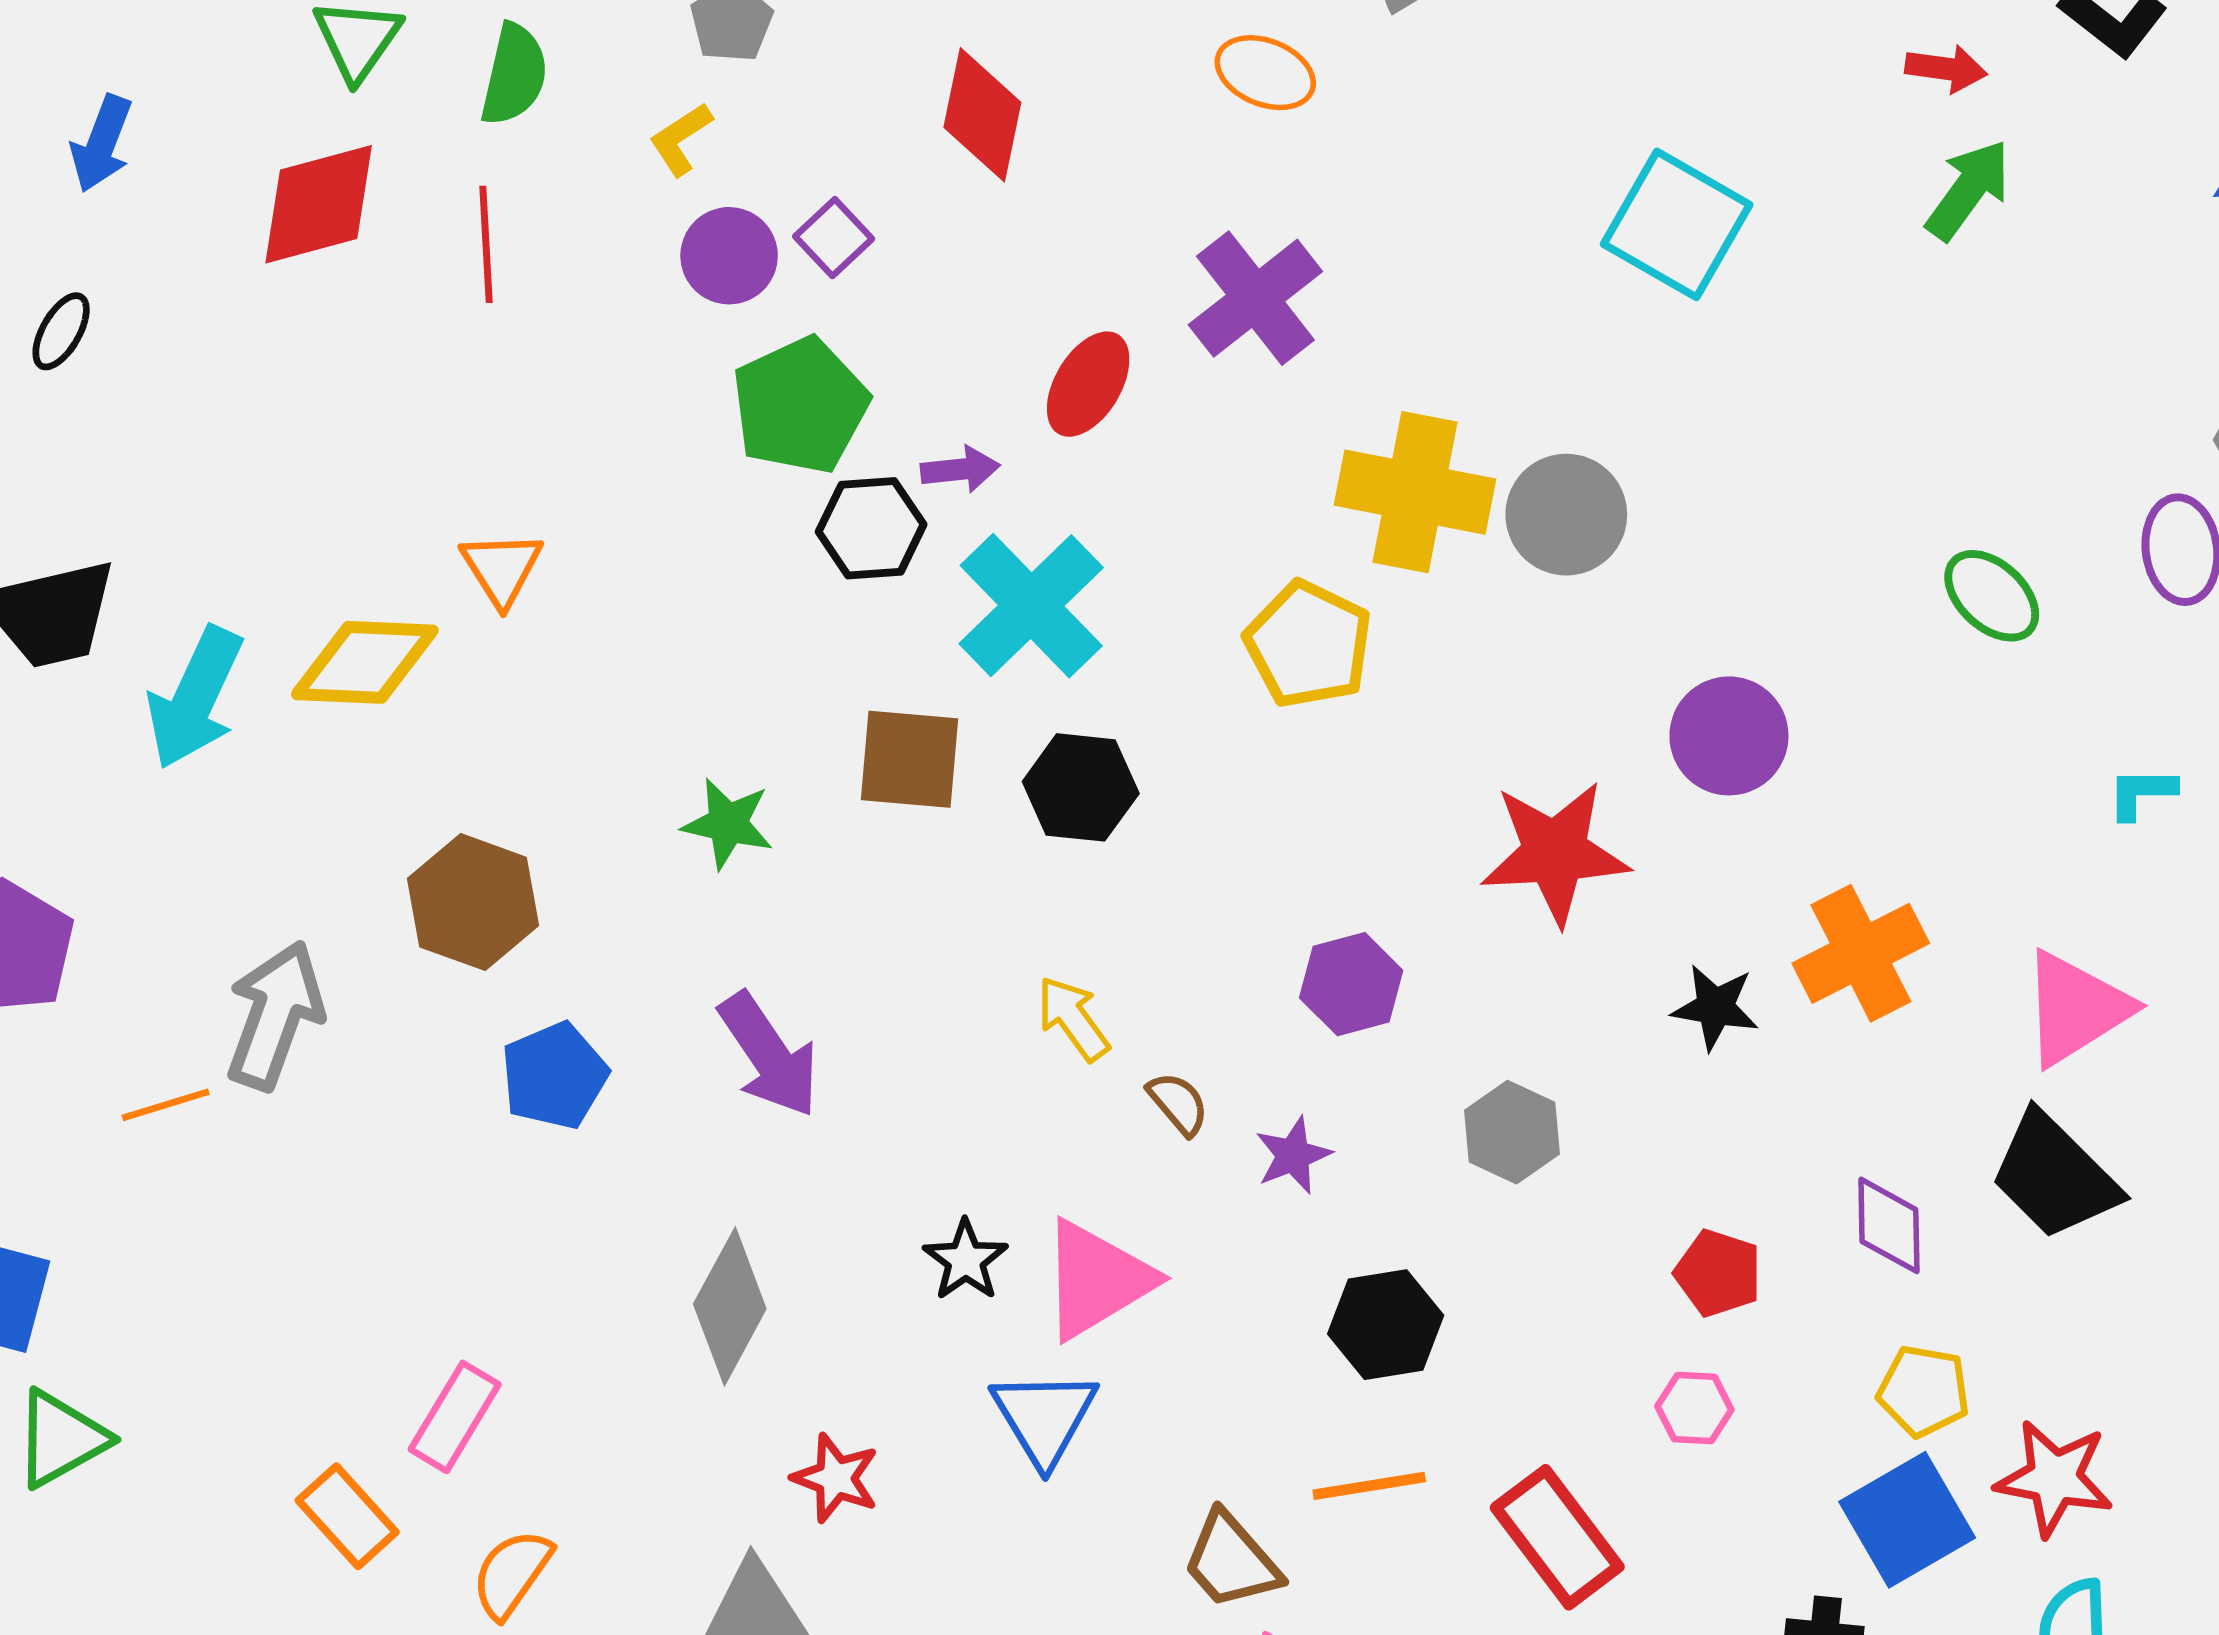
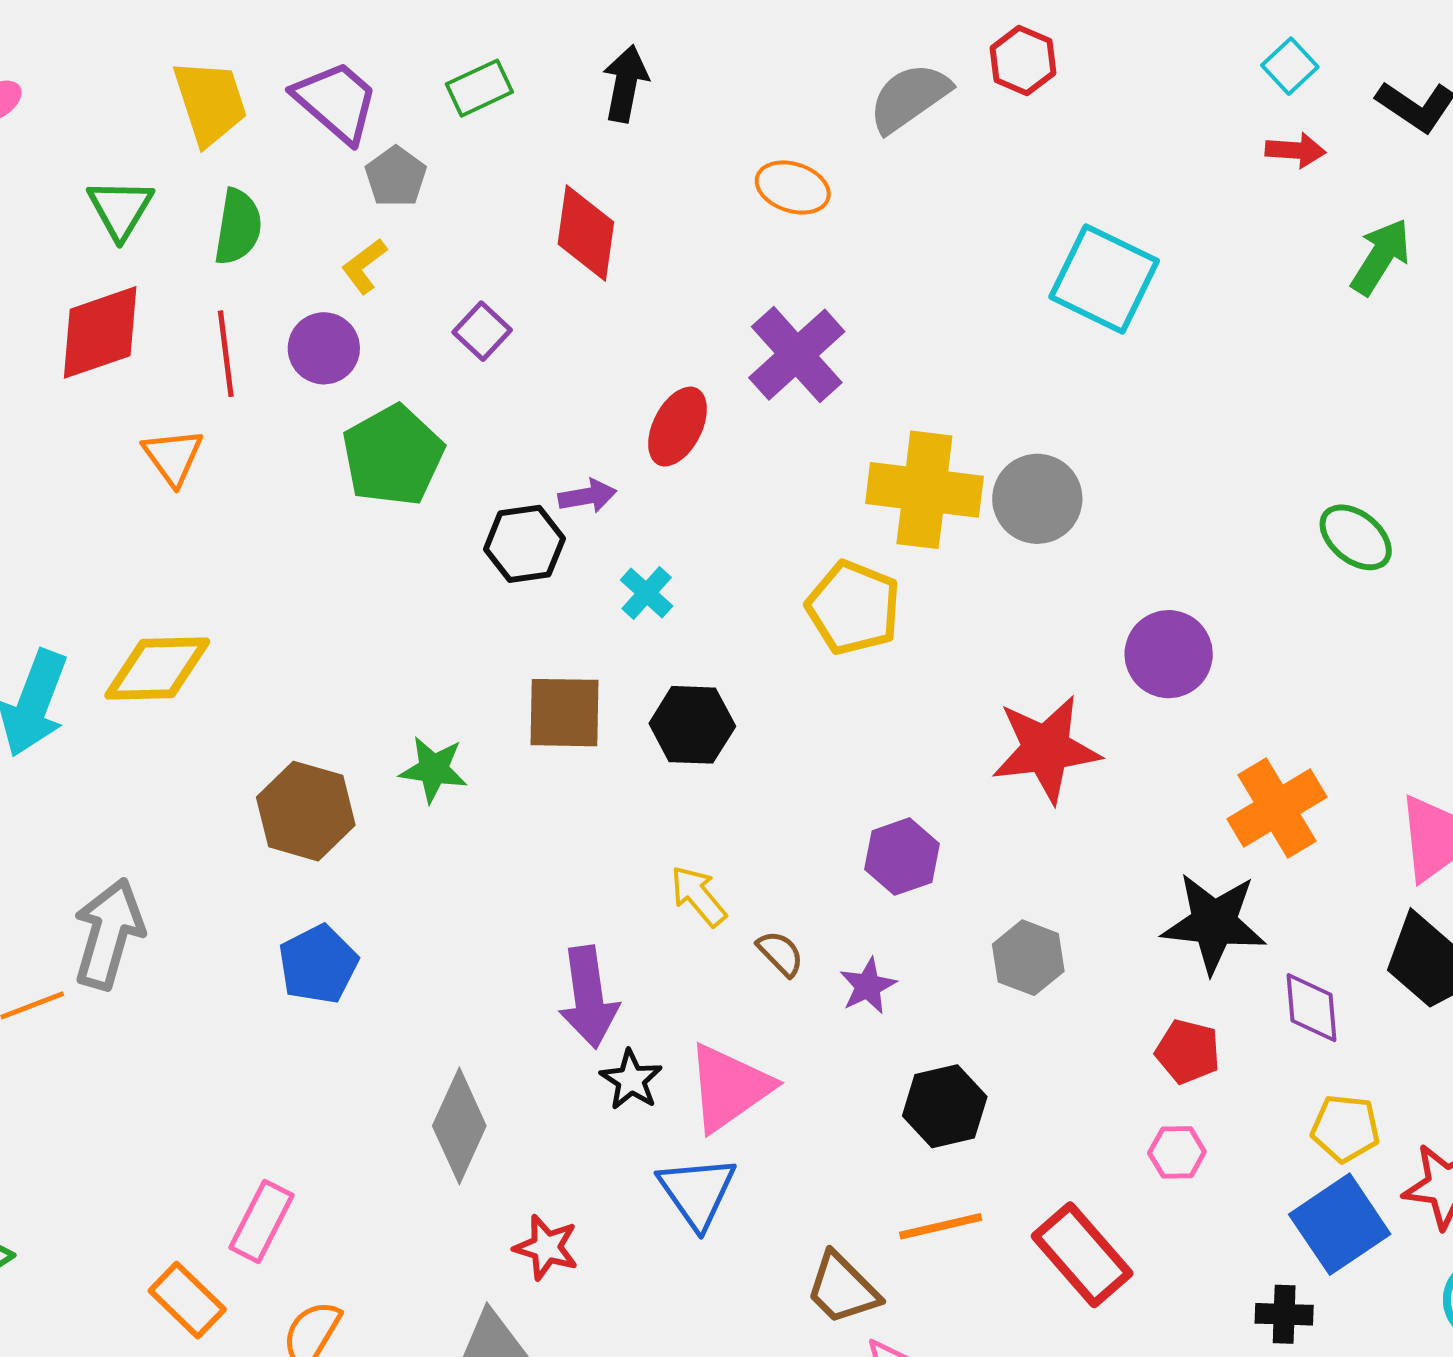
green arrow: (1968, 190) -> (1381, 257), moved
purple circle: (729, 256) -> (324, 348), moved
green pentagon: (800, 406) -> (393, 456), moved
orange triangle: (502, 568) -> (173, 457), moved
cyan cross: (1031, 606) -> (647, 593), size x0.5
brown hexagon: (473, 902) -> (306, 811), moved
black star: (1715, 1007) -> (1214, 923), moved, size x1.6
purple arrow: (769, 1055) -> (589, 997), moved, turned 30

